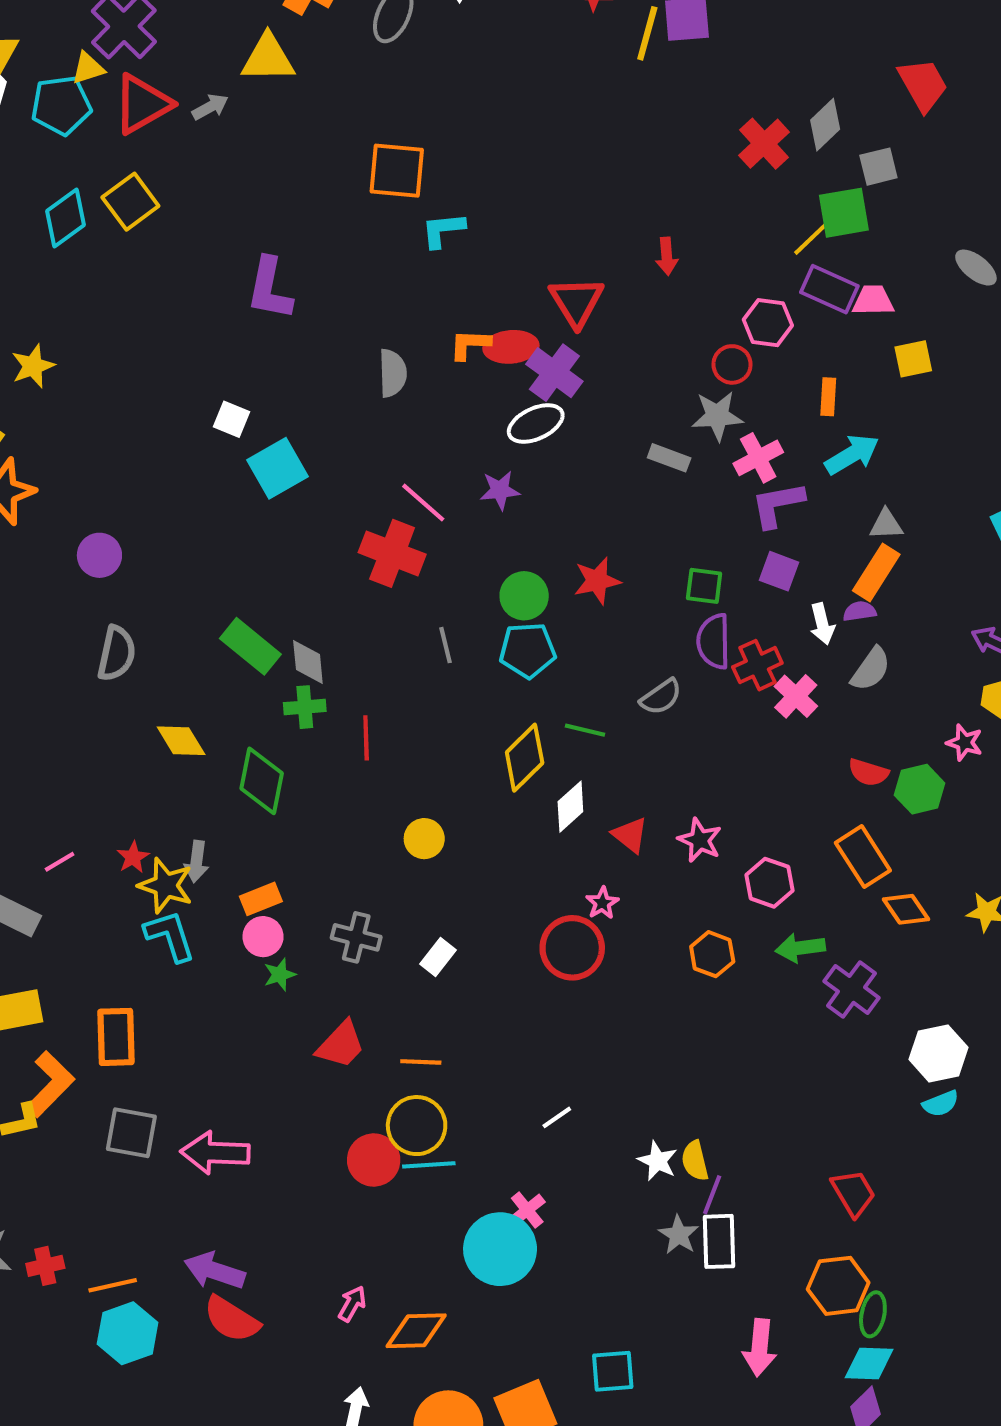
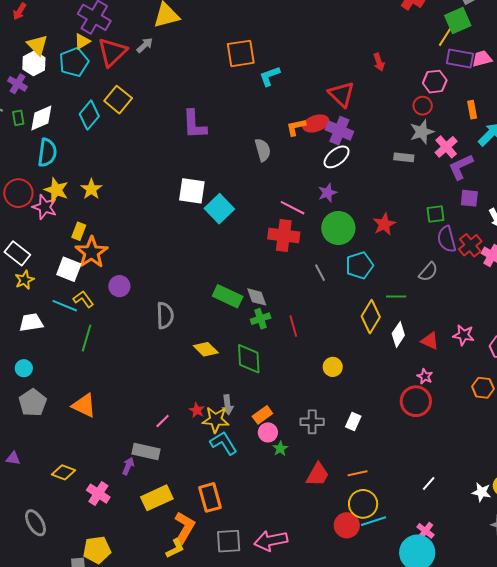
white square: (232, 419) -> (192, 191), size x1.6
purple circle: (99, 555) -> (119, 286), moved
green circle: (524, 596) -> (338, 228), moved, size x1.4

